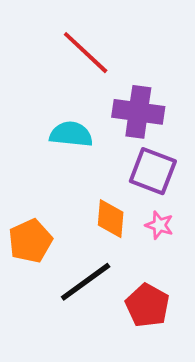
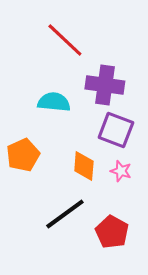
orange pentagon: (30, 241) -> (23, 155), moved

